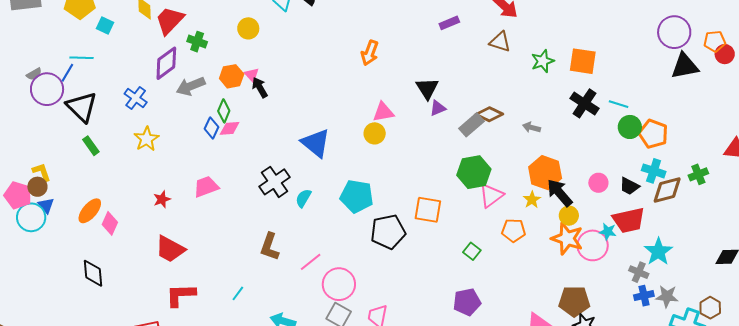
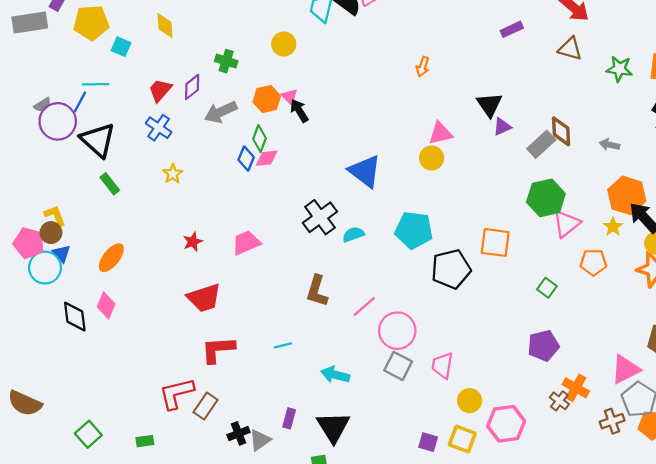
red trapezoid: (170, 20) -> (160, 90), moved, size x0.7
orange arrow: (370, 53) -> (423, 67), size x0.7
green star: (543, 61) -> (619, 69), turned 30
purple diamond: (166, 63) -> (192, 87), size x0.7
brown diamond: (489, 114) -> (561, 131), turned 64
yellow star: (146, 139) -> (173, 174), size x0.7
pink trapezoid: (206, 187) -> (246, 243), moved
cyan semicircle: (303, 198) -> (353, 234), turned 42
pink diamond: (110, 223) -> (106, 305), moved
red trapezoid: (170, 249) -> (204, 298), turned -44
black diamond: (93, 273) -> (75, 317), moved
cyan line: (238, 293) -> (283, 345), turned 42

